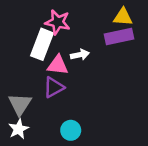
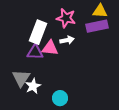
pink star: (58, 22) -> (66, 18), moved
purple triangle: (54, 87) -> (35, 52), moved, turned 30
white star: (19, 129) -> (33, 86), moved

